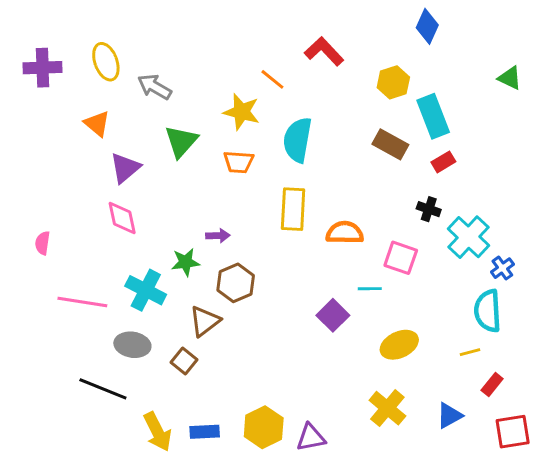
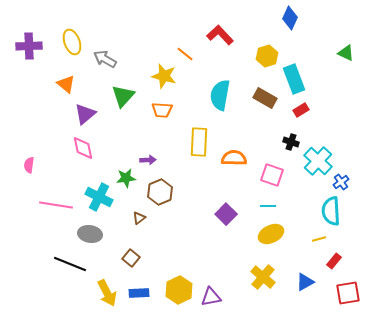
cyan semicircle: (298, 140) -> (220, 95), moved
cyan line: (370, 289) -> (268, 206), moved
brown triangle: (205, 321) -> (139, 218), size x0.6
brown square: (184, 361) -> (131, 258), moved

